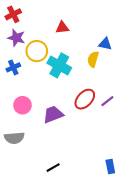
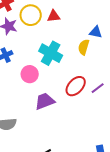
yellow circle: (37, 51) -> (31, 15), moved
pink circle: (22, 105) -> (30, 74), moved

